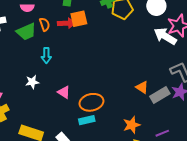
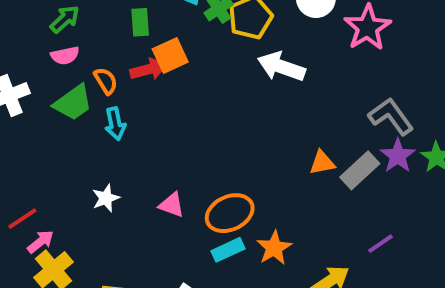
white arrow: (165, 36) -> (281, 67), moved
cyan arrow: (46, 55) -> (115, 124), moved
orange triangle: (142, 87) -> (322, 163), turned -32
orange star: (132, 125) -> (274, 248), moved

